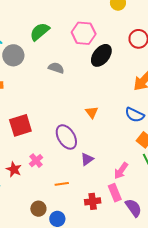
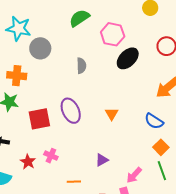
green semicircle: (40, 32) -> (79, 18), moved
gray semicircle: (56, 68) -> (81, 66), turned 63
purple ellipse: (66, 137) -> (71, 111), moved
pink cross: (36, 161) -> (51, 156), turned -32

